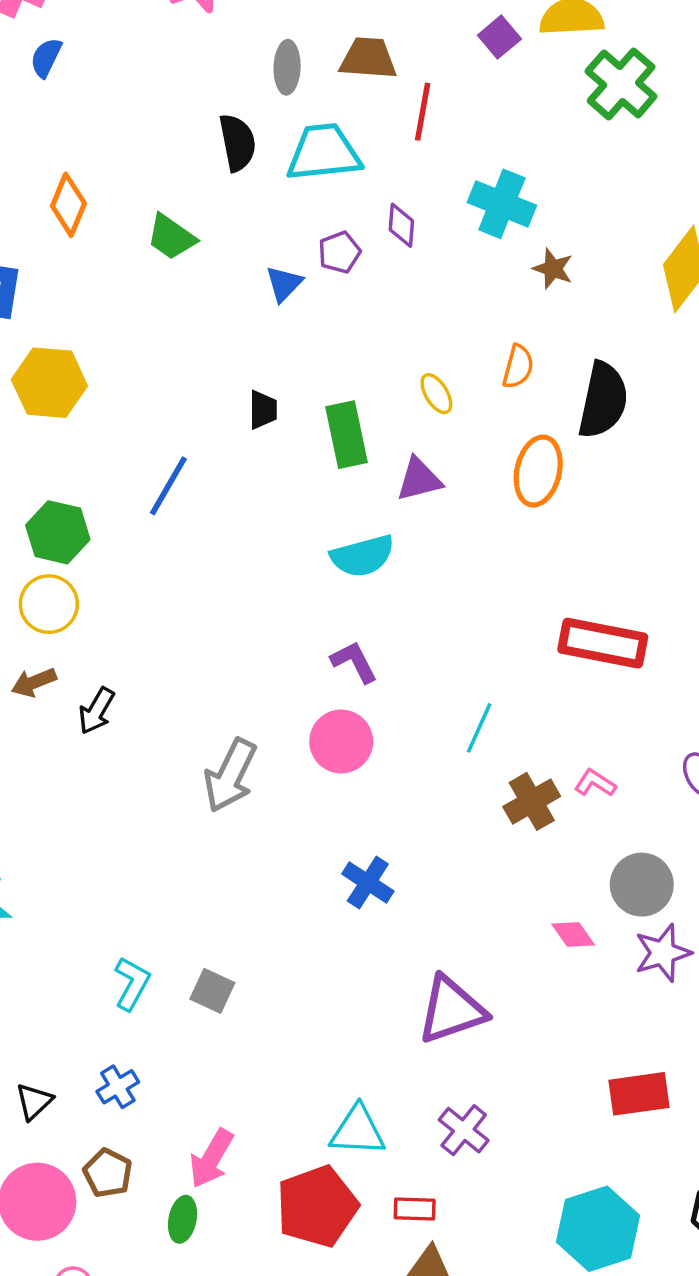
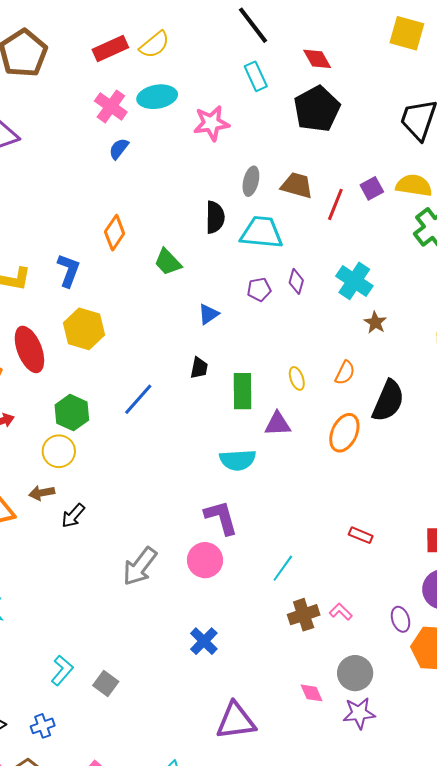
red line: (423, 112) -> (335, 204), moved
blue triangle: (284, 284) -> (208, 314), moved
red rectangle: (603, 643) -> (361, 535), size x0.5
purple L-shape: (354, 662) -> (221, 518), size x1.4

